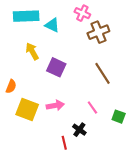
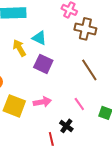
cyan triangle: (52, 25) -> (39, 38), moved
brown cross: (98, 32) -> (85, 29), turned 35

